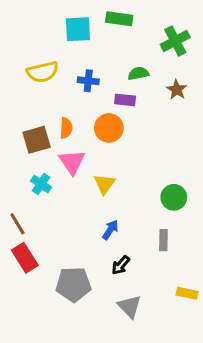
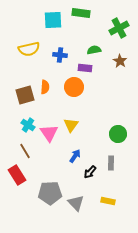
pink triangle: (72, 162) -> (49, 133), moved
brown line: (17, 224) -> (25, 151), moved
black arrow: (121, 265) -> (90, 172), moved
yellow rectangle: (187, 293) -> (108, 201), moved
gray triangle: (130, 306) -> (76, 203), moved

